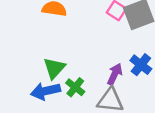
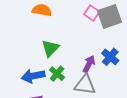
green triangle: (54, 68) -> (50, 48), moved

